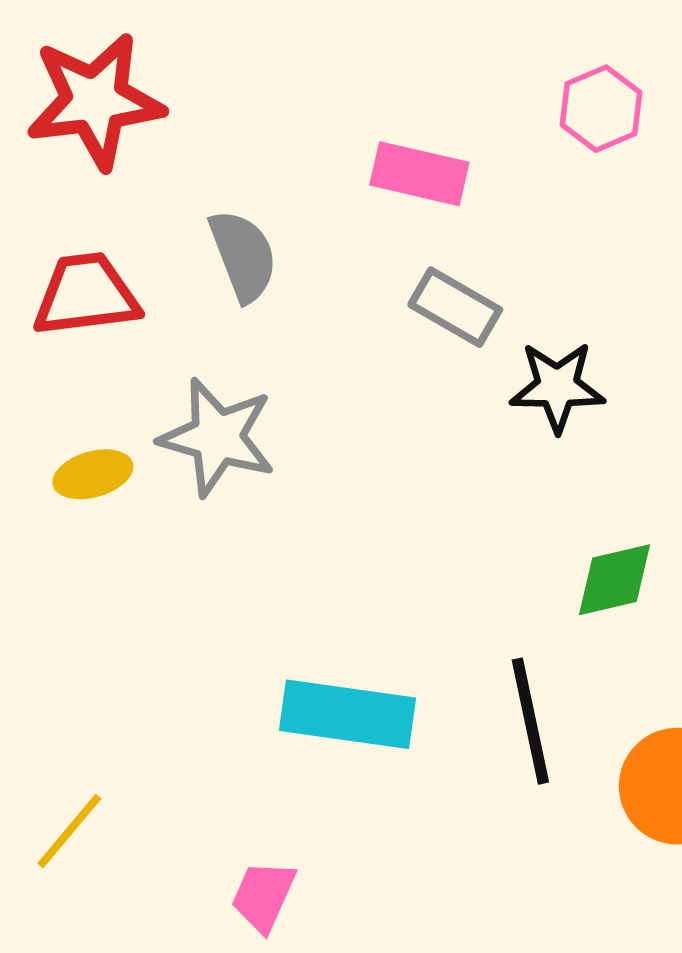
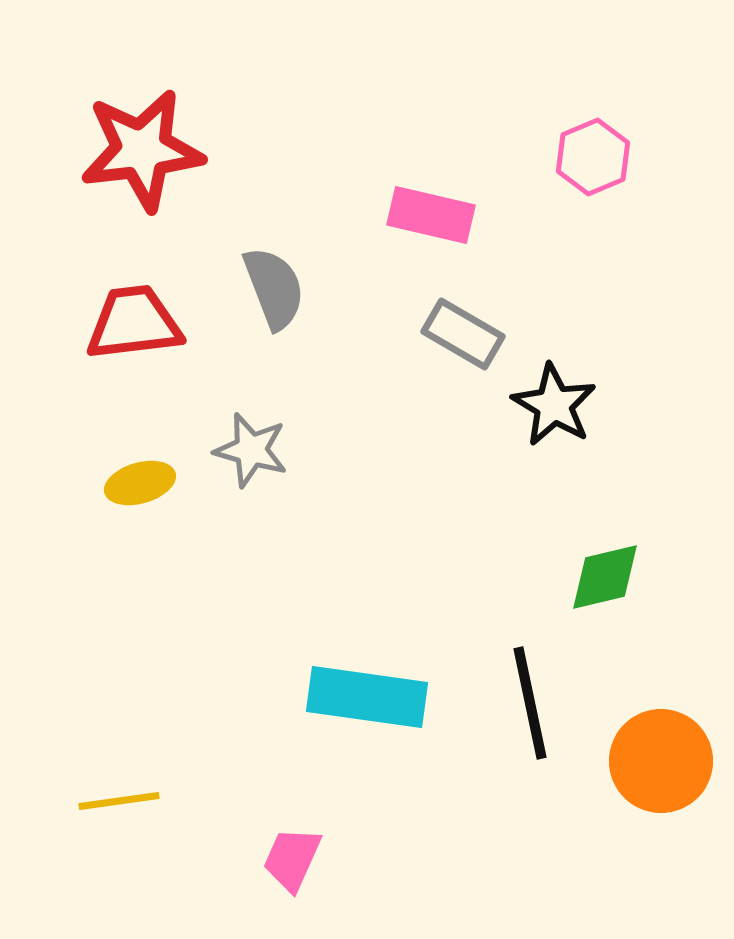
black star: (557, 387) -> (554, 405), turned 30
gray star: (217, 437) -> (251, 450), size x0.7
yellow line: (69, 831) -> (119, 801), turned 42

